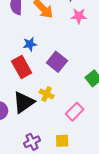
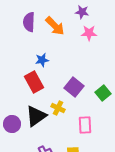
purple square: (57, 62) -> (74, 87), moved
pink rectangle: (75, 112) -> (85, 125), turned -48

